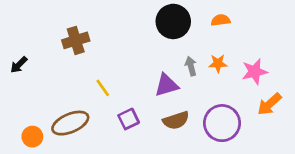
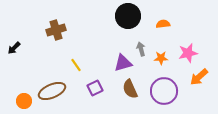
orange semicircle: (221, 20) -> (163, 24), moved
orange star: (218, 63) -> (161, 58), moved
brown semicircle: (176, 120) -> (130, 89), turned 84

